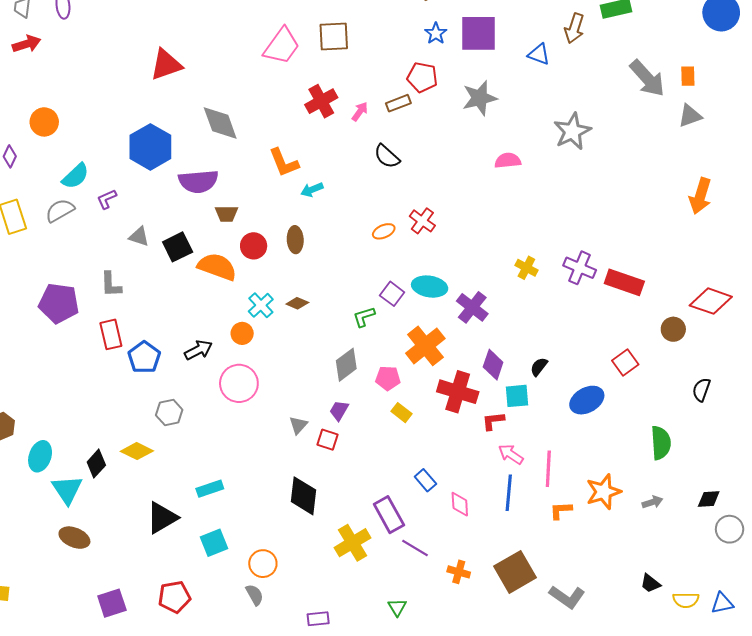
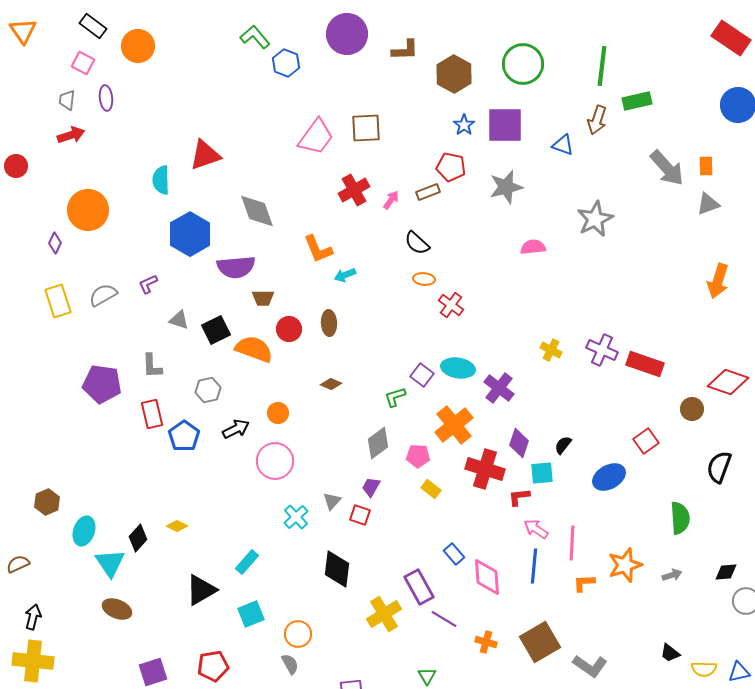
orange circle: (44, 122) -> (88, 210), size x1.5
cyan semicircle: (75, 176) -> (161, 180), moved, turned 132
orange ellipse: (384, 231) -> (424, 279), moved, turned 30
cyan cross: (261, 305) -> (296, 517), moved
black semicircle: (701, 390) -> (719, 467), size x1.4
gray hexagon: (169, 413) -> (208, 390), moved
yellow diamond: (137, 451) -> (177, 526), size x0.7
cyan rectangle: (210, 489) -> (247, 562), turned -30
pink diamond: (460, 504) -> (487, 577), size x1.5

